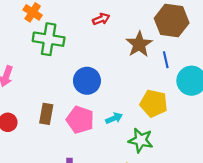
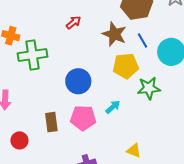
yellow pentagon: (154, 103) -> (126, 66), moved
green star: (141, 140) -> (149, 88), moved

